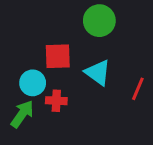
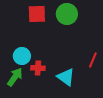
red square: (58, 56) -> (37, 14), moved
cyan triangle: (98, 72) -> (66, 77), moved

